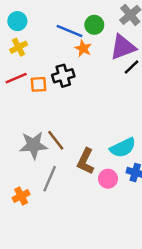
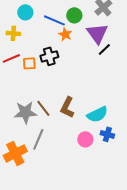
cyan circle: (17, 21) -> (25, 12), moved
yellow cross: (19, 47) -> (13, 33), turned 32
purple triangle: (123, 47) -> (97, 33), turned -45
brown L-shape: (86, 161) -> (67, 107), moved
orange cross: (21, 196) -> (15, 153), size x1.6

